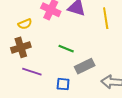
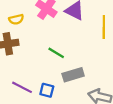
purple line: (32, 72) -> (22, 87), moved

